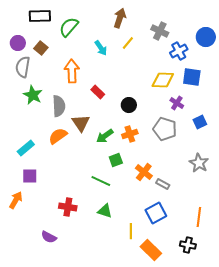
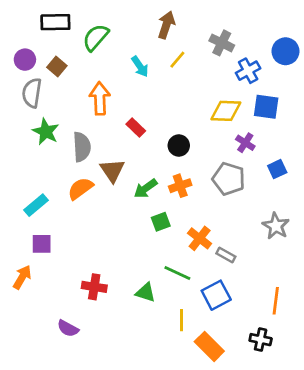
green line: (101, 181) -> (177, 273), moved

